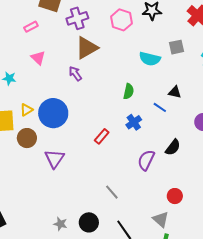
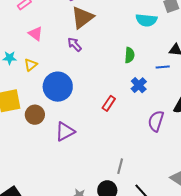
blue line: (160, 107) -> (163, 67), turned -32
yellow triangle: (26, 110) -> (31, 65), moved
purple triangle: (55, 159) -> (65, 132), turned 35
gray line: (112, 192) -> (120, 166), moved, turned 63

